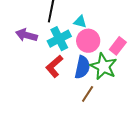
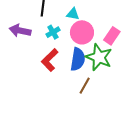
cyan cross: (59, 39) -> (53, 32), size x0.6

